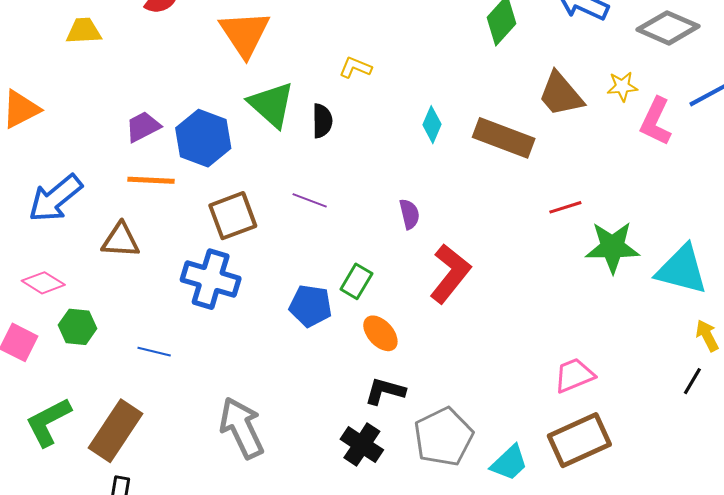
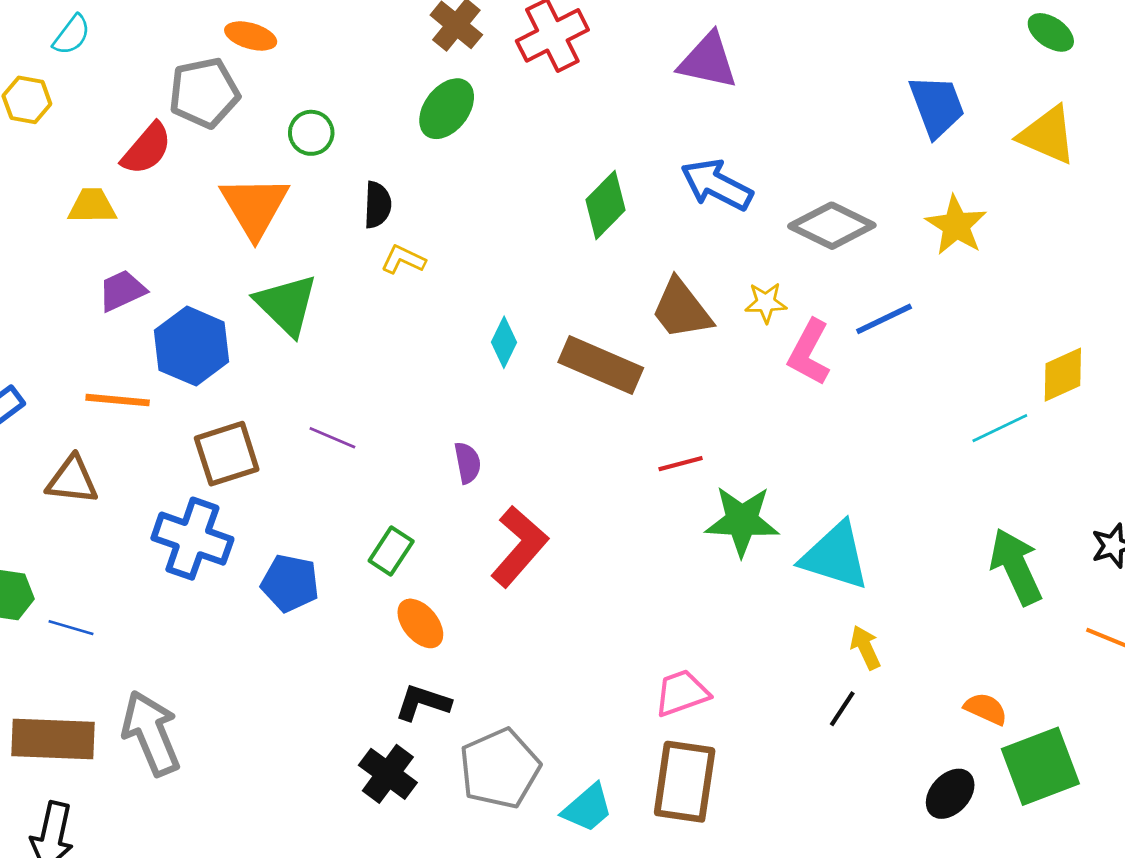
yellow trapezoid: (84, 31) -> (92, 206), moved
black semicircle: (322, 121) -> (377, 205), moved
purple trapezoid: (143, 127) -> (122, 291), moved
blue pentagon: (311, 306) -> (290, 583), moved
blue line: (154, 352) -> (71, 628), moved
gray arrow: (242, 428) -> (151, 733), moved
brown rectangle: (115, 431) -> (53, 739), turned 56
brown rectangle: (579, 440) -> (685, 782), turned -60

